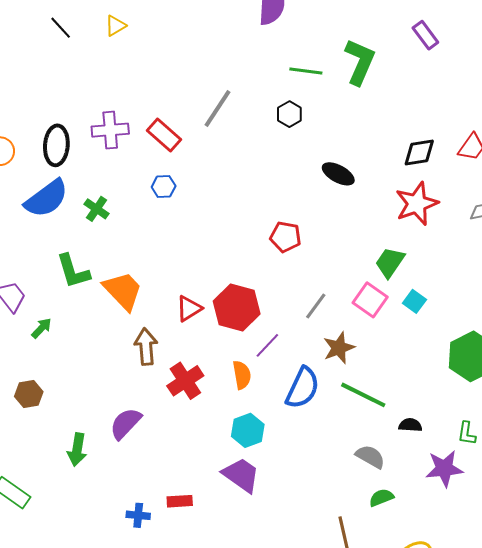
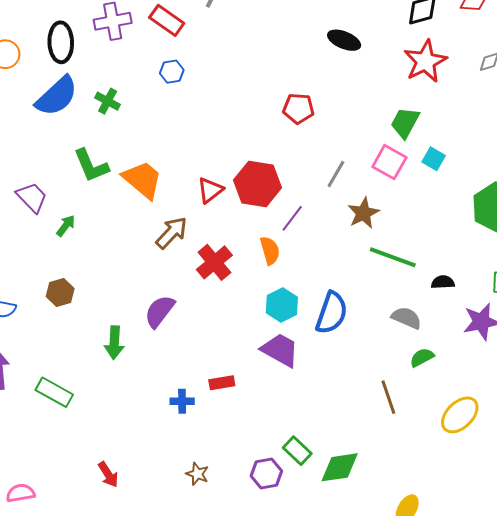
brown arrow: (146, 347) -> (172, 233), turned 54
blue semicircle: (303, 388) -> (332, 313), moved

